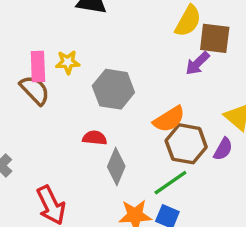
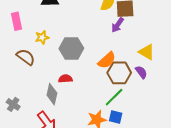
pink rectangle: (38, 67) -> (16, 21), moved
purple semicircle: (223, 149) -> (141, 72), turned -56
gray diamond: (116, 167) -> (52, 94), moved

